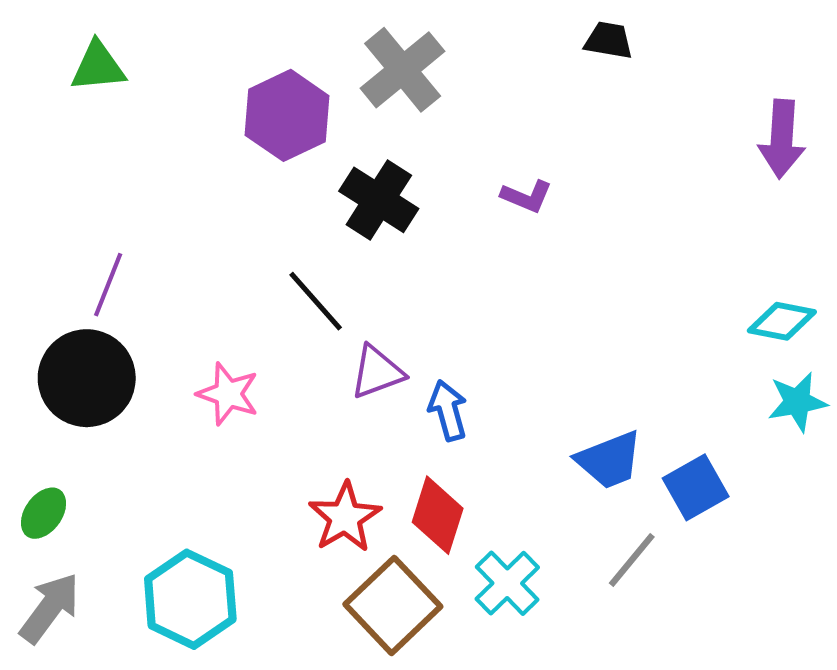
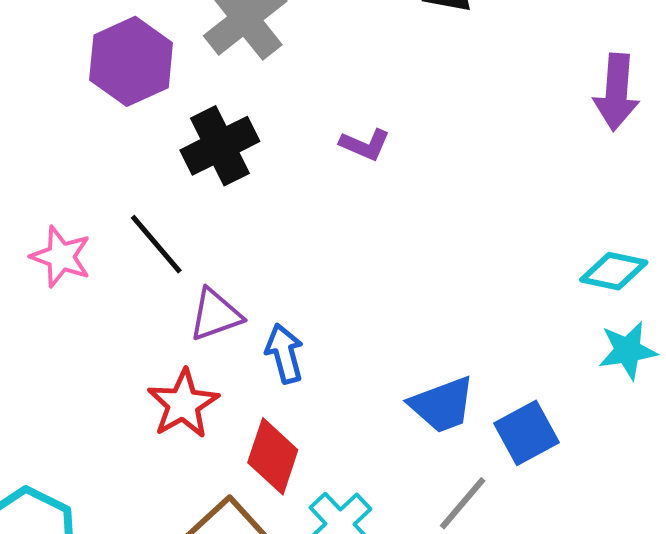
black cross: (379, 200) -> (220, 146), turned 30
pink star: (228, 394) -> (61, 257), moved
red star: (345, 517) -> (183, 404), moved

